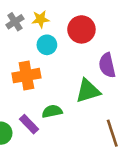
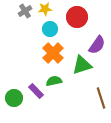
purple semicircle: (107, 65) -> (97, 45), turned -132
orange cross: (26, 76) -> (53, 53), moved, turned -35

